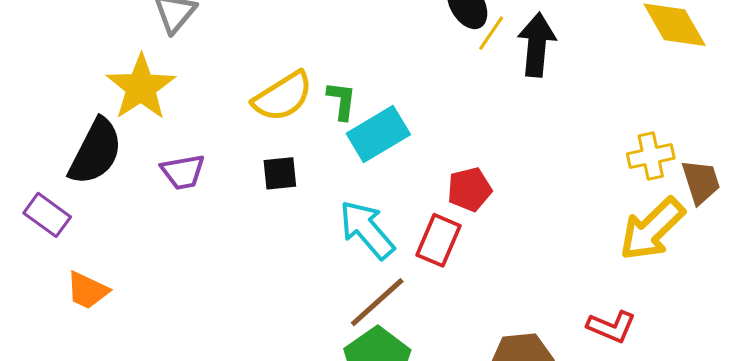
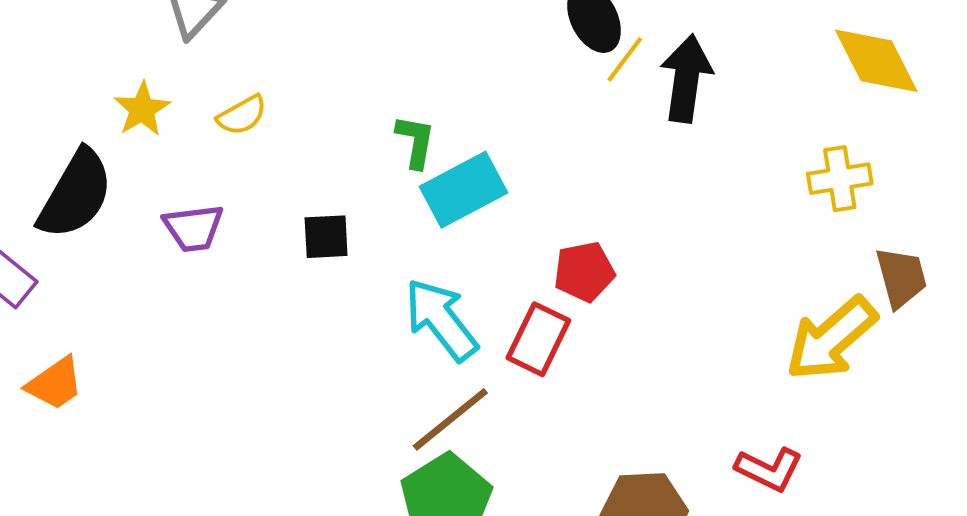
yellow star: (141, 87) -> (142, 109), size x0.6
yellow semicircle: (283, 96) -> (242, 115), moved, size x0.6
yellow cross: (651, 156) -> (840, 179), moved
orange trapezoid: (87, 290) -> (55, 383), turned -63

